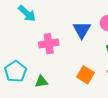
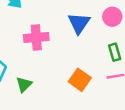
green triangle: (41, 82) -> (24, 84), turned -40

